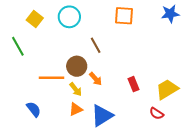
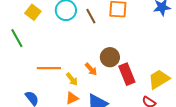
brown line: (96, 45) -> (91, 16), moved
brown circle: (77, 66) -> (110, 57), moved
red rectangle: (133, 84) -> (127, 74), size x1.5

